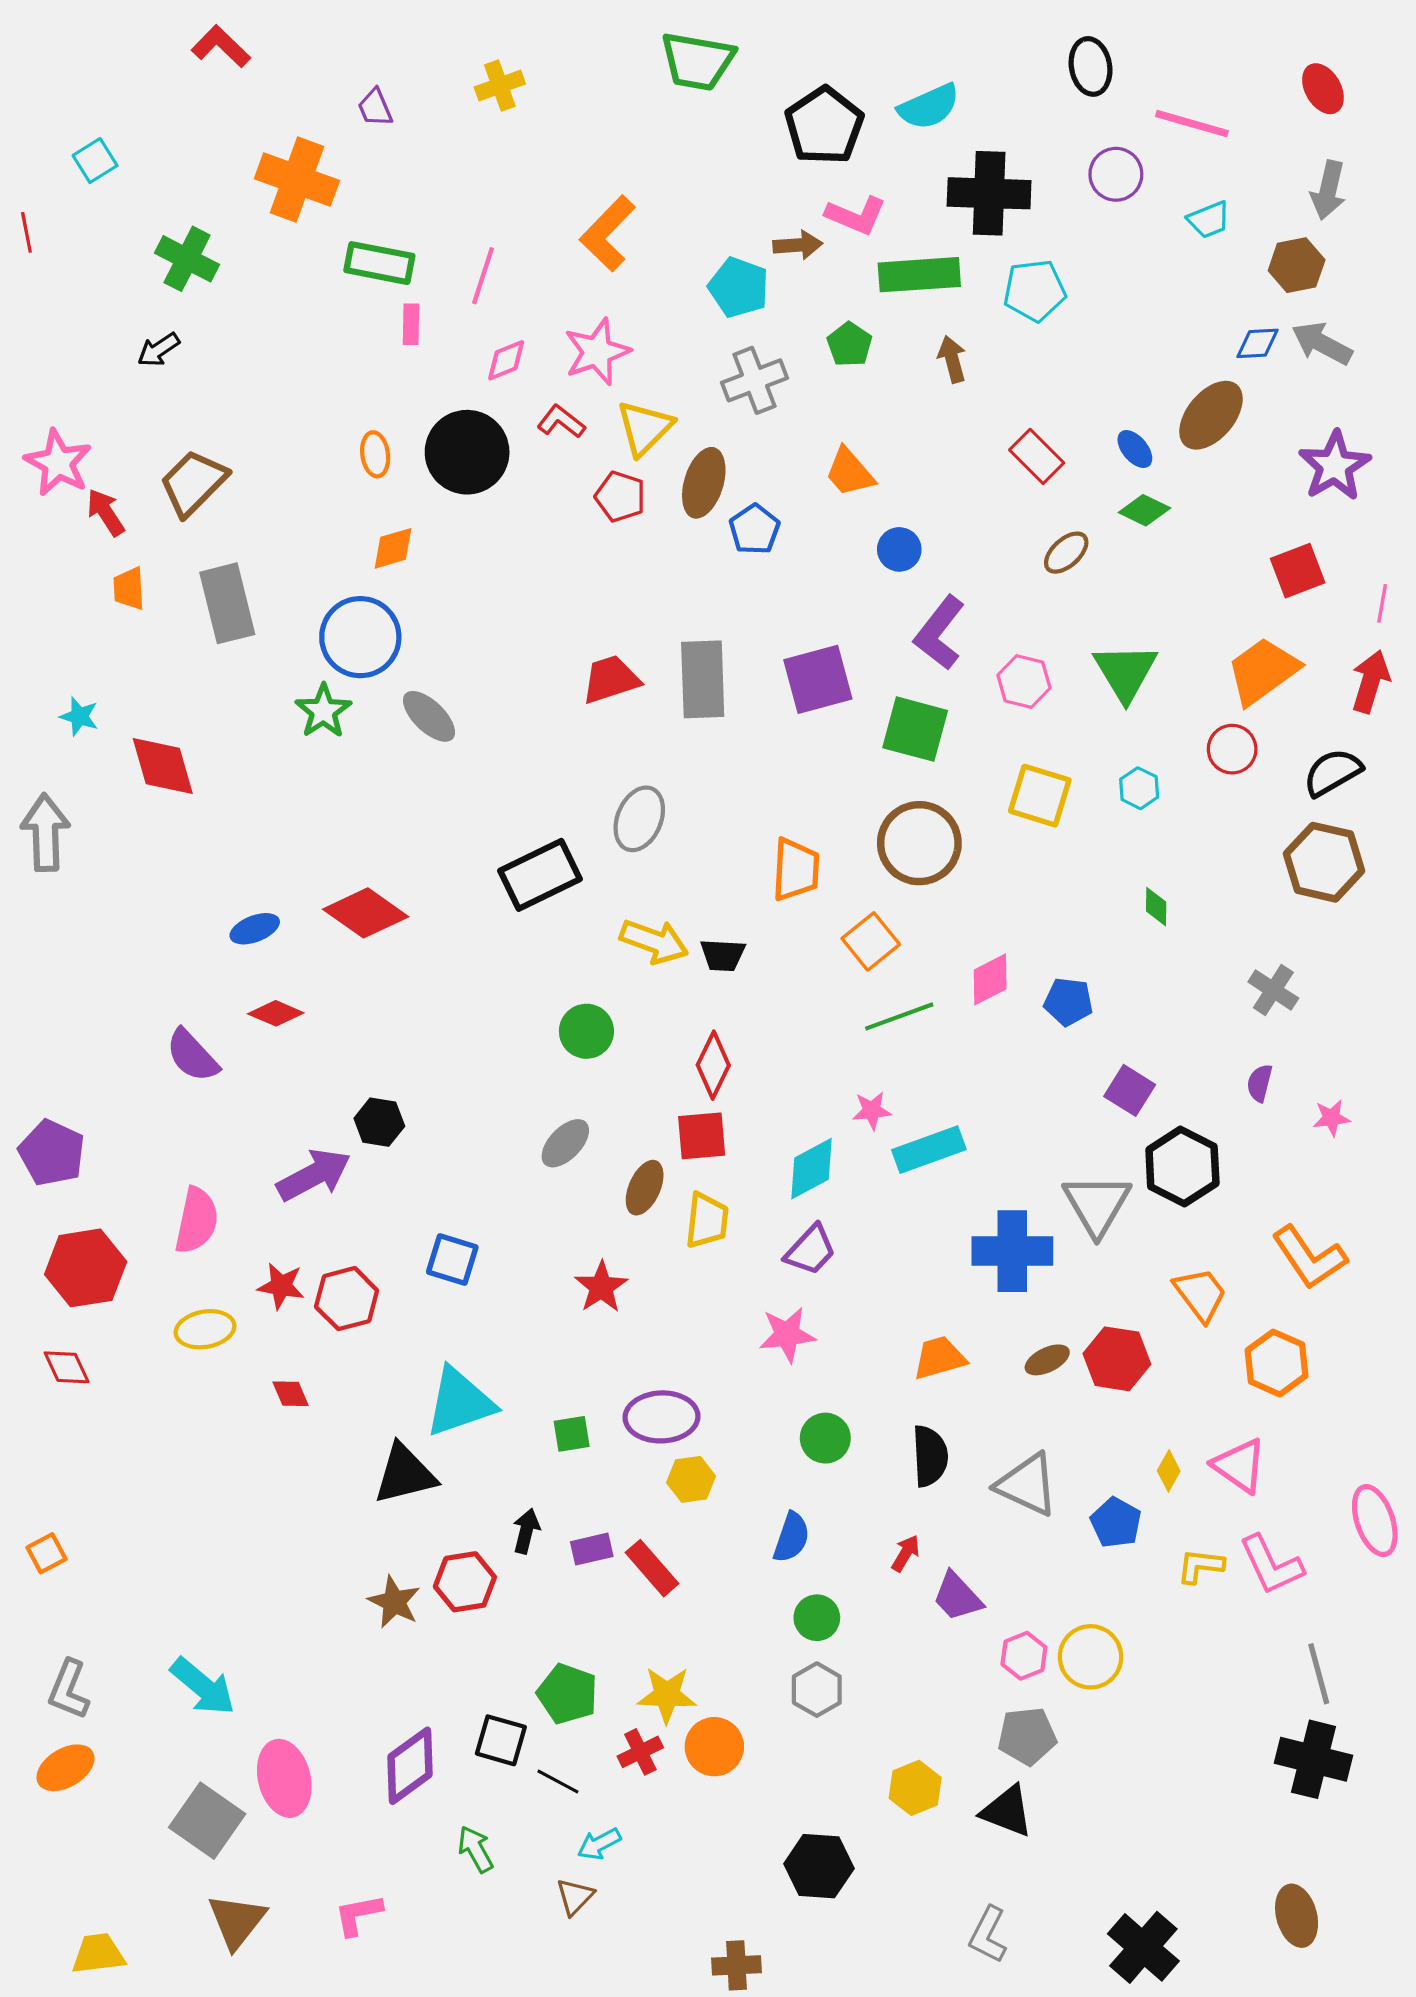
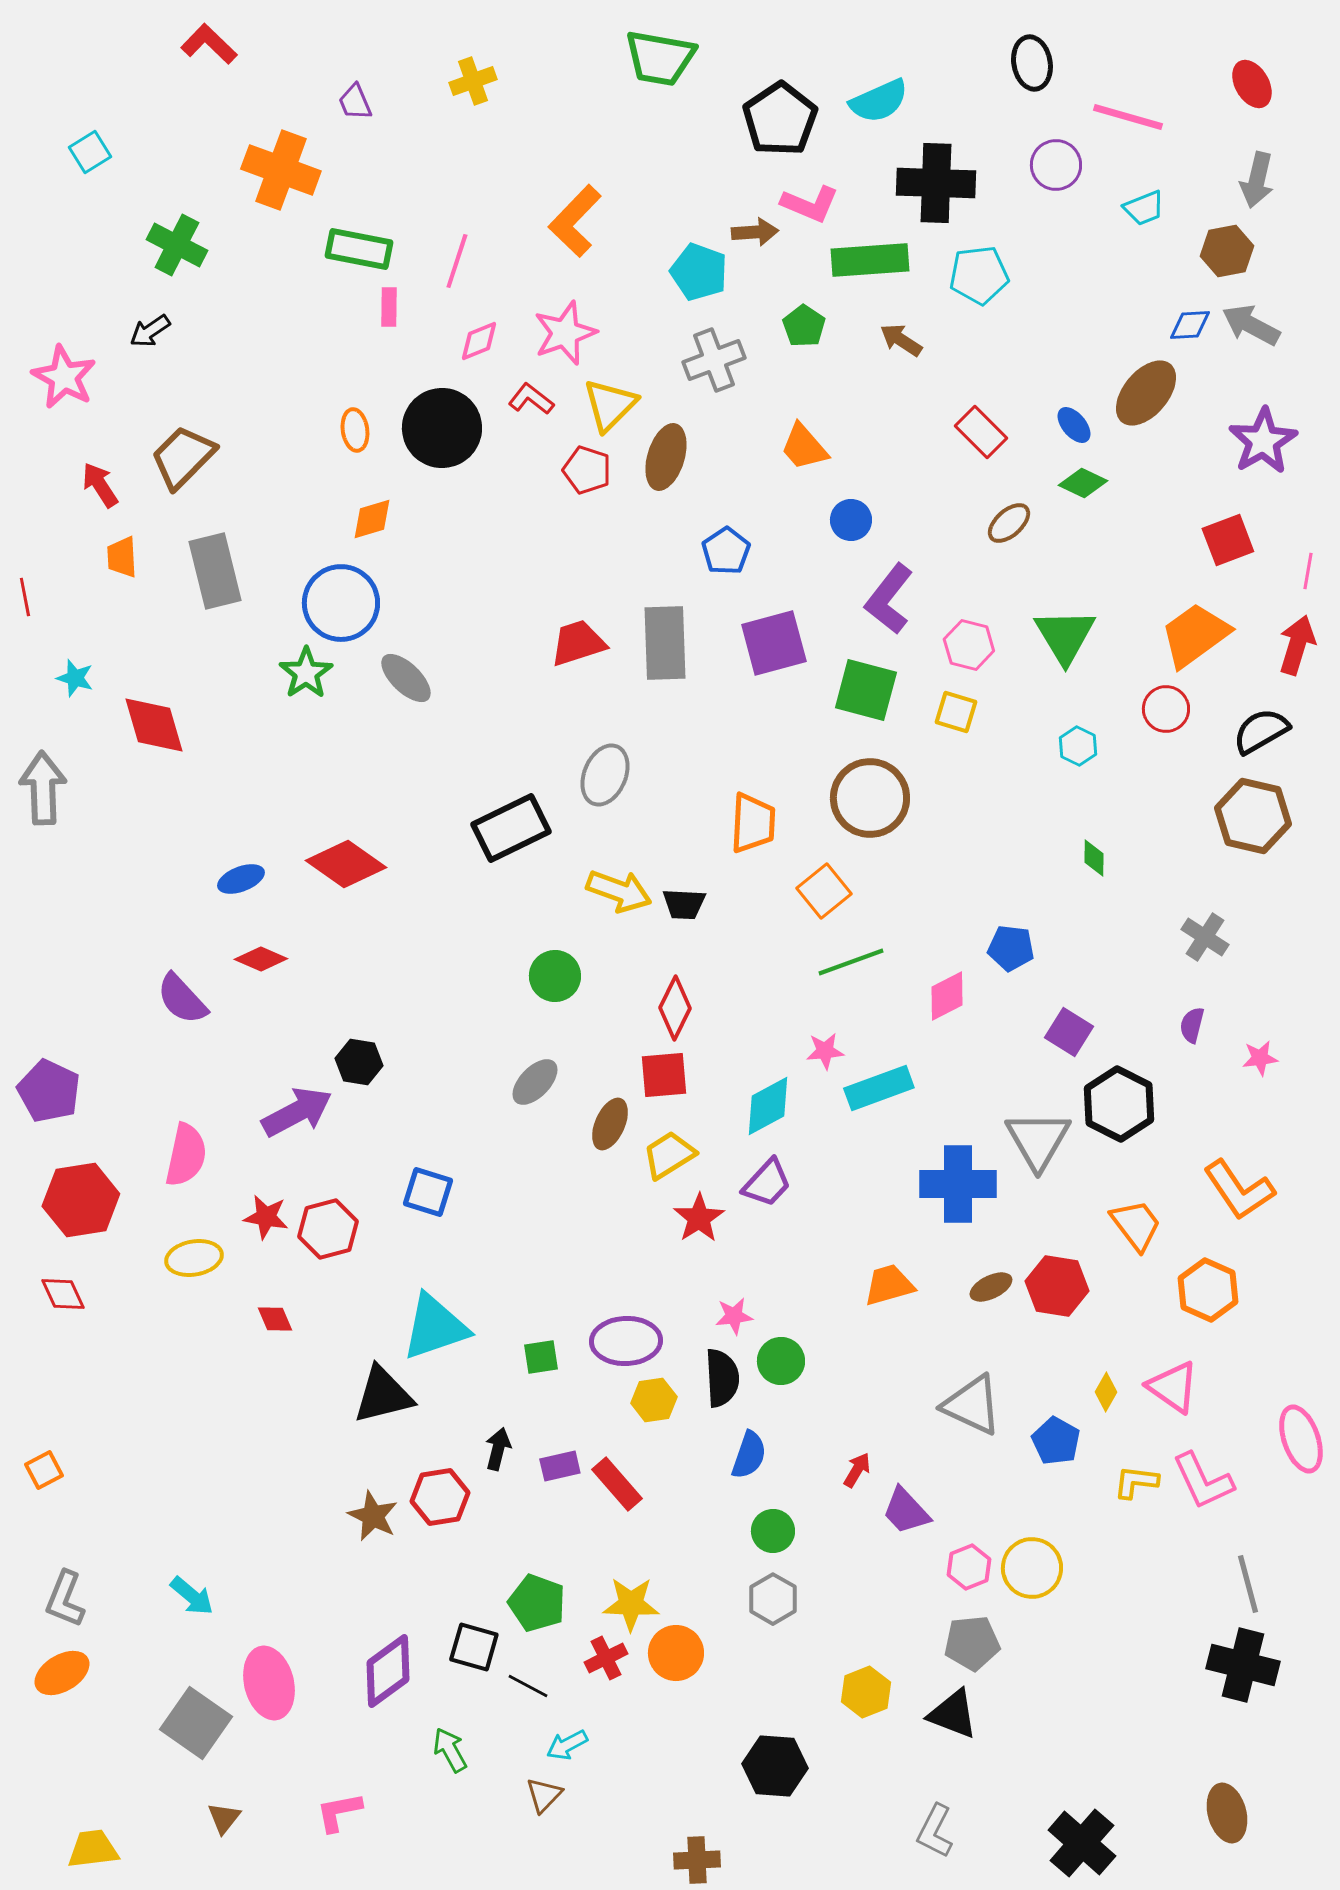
red line: (26, 232) -> (25, 597), moved
brown arrow: (952, 359) -> (901, 340), turned -42
pink star: (58, 463) -> (64, 377), moved
blue pentagon: (754, 529) -> (726, 551), moved
yellow square: (1040, 796) -> (956, 712), moved, size x0.7
pink diamond: (990, 979) -> (947, 996), moved
yellow trapezoid: (707, 1220) -> (669, 1155), turned -128
red star: (601, 1287) -> (699, 1218), moved
pink star: (787, 1335) -> (734, 1316), moved, size x0.7
black semicircle: (930, 1456) -> (722, 1378), moved
cyan arrow: (203, 1686) -> (192, 1596), size x0.7
brown triangle: (237, 1921) -> (224, 1818), size x0.6

